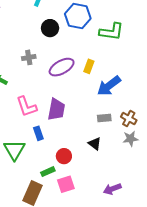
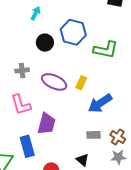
purple ellipse: (62, 67) -> (54, 82), turned 50
pink L-shape: (27, 107) -> (21, 105), moved
blue rectangle: (38, 133) -> (27, 146), size x1.5

